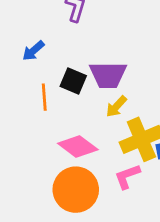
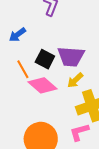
orange line: (44, 97) -> (23, 69), turned -30
pink diamond: (78, 146) -> (43, 85), moved

